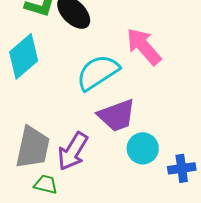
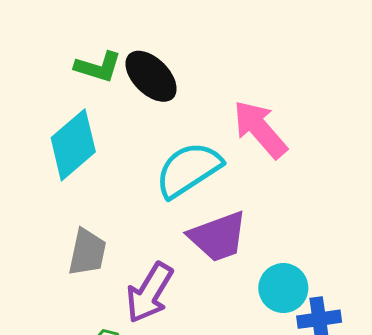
gray trapezoid: (33, 147) -> (87, 252), moved, size x0.7
cyan circle: (143, 148) -> (283, 288), moved

